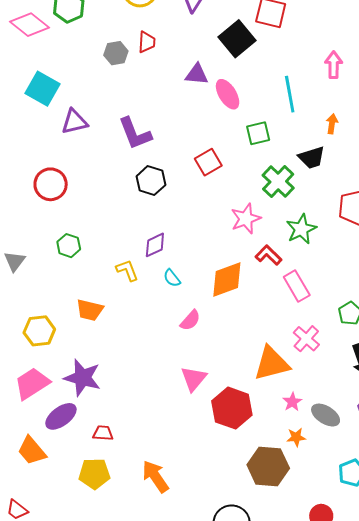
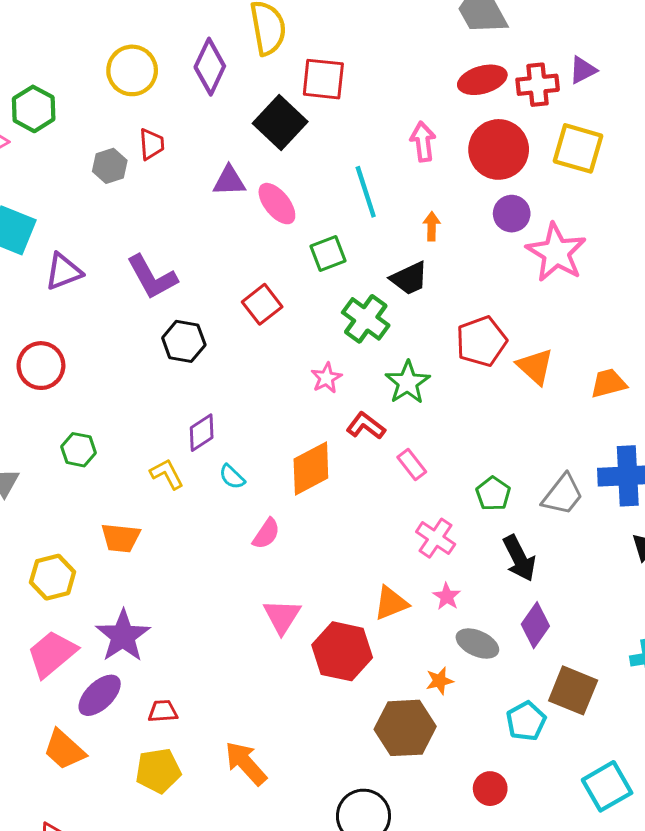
pink star: (246, 219) -> (326, 378), size x0.7
pink rectangle: (297, 286) -> (412, 465), size x0.7
orange triangle: (272, 364) -> (391, 603), moved, size x0.7
purple star: (82, 378) -> (123, 636), turned 30
pink star: (292, 402) -> (447, 596), moved

